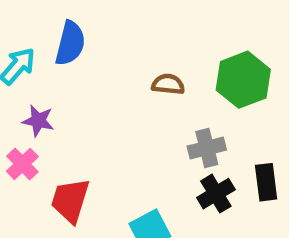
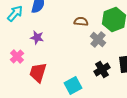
purple star: (38, 121) -> (37, 37), moved
gray cross: (207, 148) -> (98, 39), moved, turned -35

